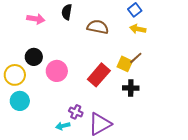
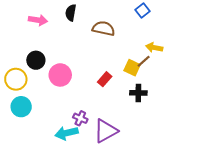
yellow arrow: (138, 29) -> (154, 48), moved
red rectangle: (99, 75) -> (105, 79), size x0.6
cyan arrow: (63, 126) -> (67, 133), size x1.5

